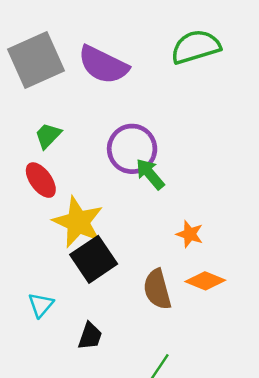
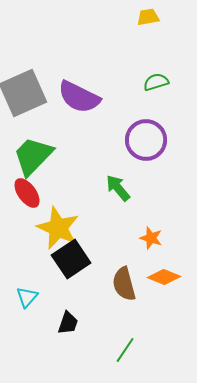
green semicircle: (196, 47) -> (156, 82), size x0.6
green trapezoid: (48, 136) -> (33, 156), size x1.8
purple circle: (132, 149) -> (146, 140), moved

